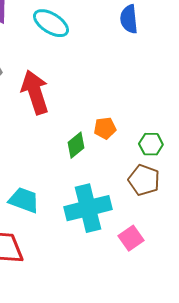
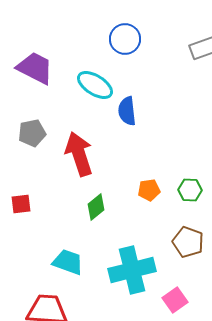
blue semicircle: (129, 19) -> (127, 111), moved
green hexagon: (151, 144) -> (190, 190), moved
green diamond: (76, 145) -> (96, 207), moved

